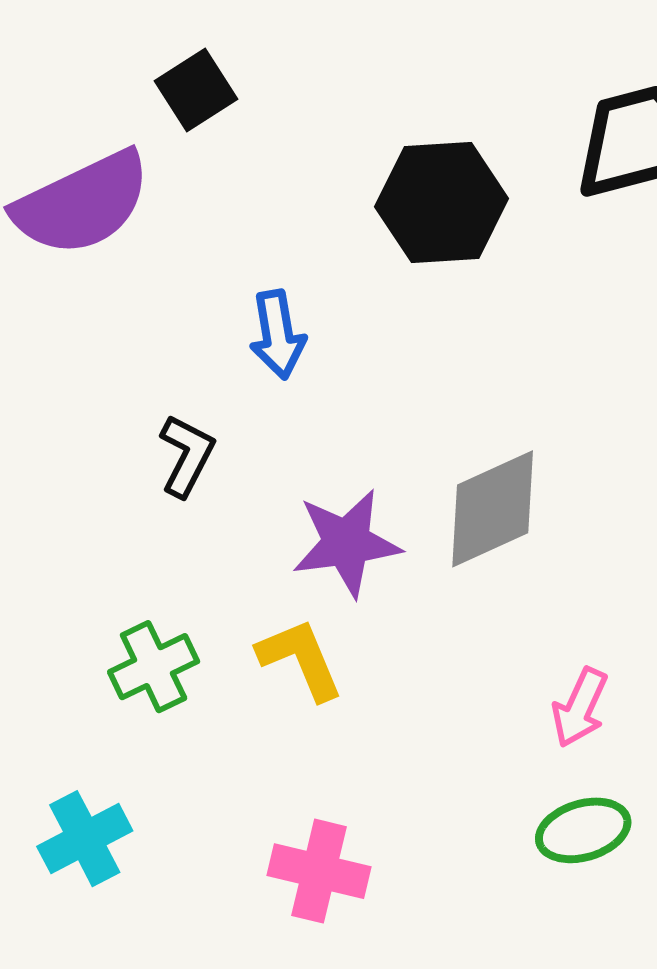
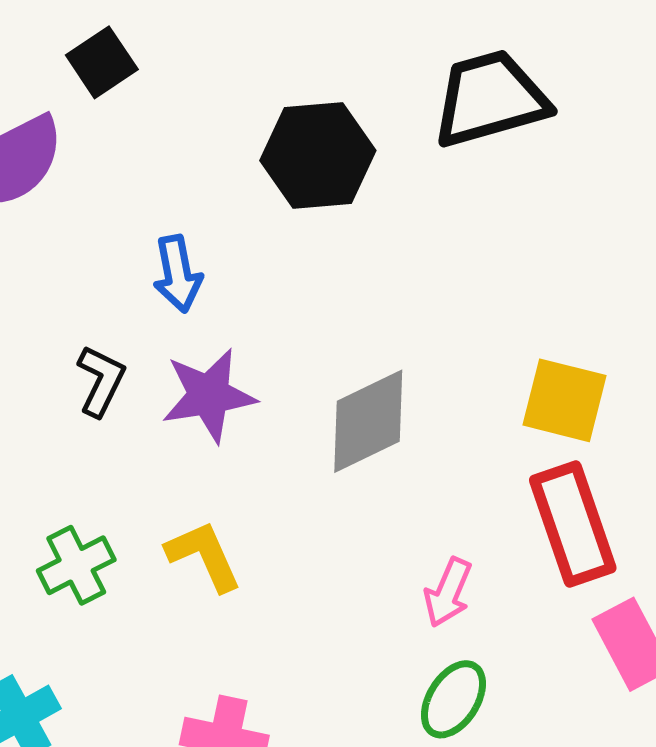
purple star: (347, 543) -> (209, 395), moved
green ellipse: (583, 830) -> (453, 699), turned -40

